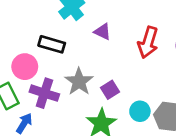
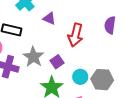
red arrow: (148, 42) -> (75, 35), moved

